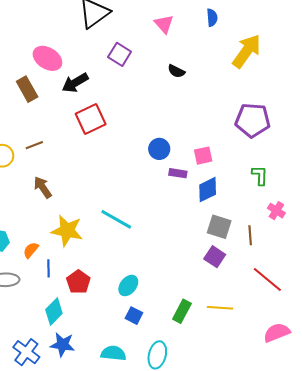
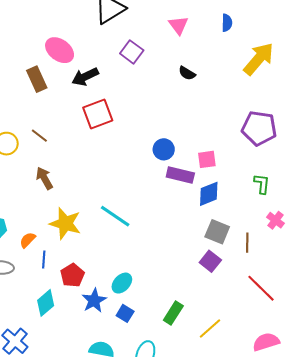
brown line: (34, 145) -> (39, 136), turned 54
purple rectangle: (178, 173) -> (180, 175), size x1.5
yellow line: (220, 308) -> (210, 329), moved, turned -50
blue star: (62, 345) -> (94, 300), moved, turned 30

